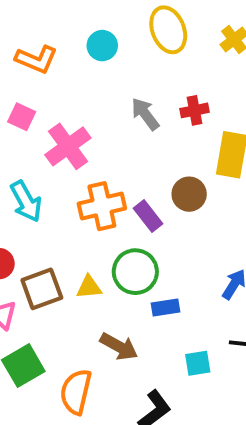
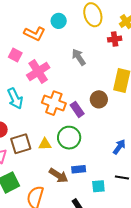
orange L-shape: (36, 59) -> (35, 34), moved
red cross: (194, 110) -> (115, 39), moved
orange cross: (102, 206) -> (54, 103), turned 30
blue rectangle: (165, 308) -> (79, 169), moved

